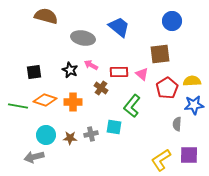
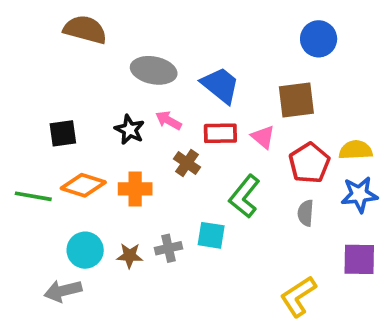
blue trapezoid: (119, 27) -> (220, 85), moved
gray semicircle: (177, 124) -> (306, 213), moved
purple square: (189, 155) -> (359, 259), moved

